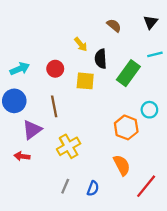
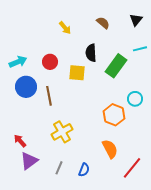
yellow arrow: (81, 44) -> (65, 28), moved
blue circle: (14, 101) -> (26, 87), moved
purple triangle: (32, 130) -> (29, 161), moved
red arrow: (22, 156) -> (20, 141), turned 40

